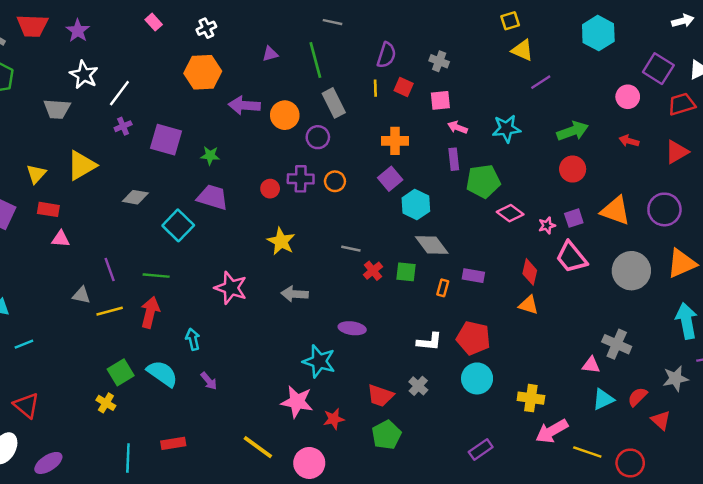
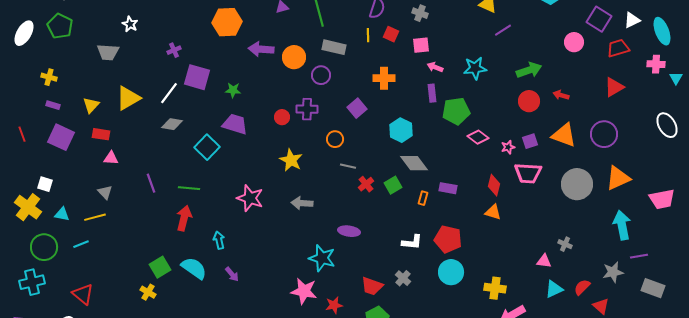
white star: (84, 75) -> (130, 24), size x0.7
white line: (119, 93) -> (169, 93), moved
gray rectangle: (334, 103) -> (334, 47), turned -50
purple cross: (123, 126) -> (174, 50), moved
red arrow: (629, 141) -> (561, 95), moved
purple square: (390, 179) -> (357, 108), moved
orange circle: (335, 181) -> (335, 139), moved
pink trapezoid: (571, 257) -> (528, 173), turned -48
green square: (406, 272) -> (393, 185), turned -36
gray triangle: (81, 295) -> (105, 192), moved, turned 35
yellow line: (110, 311) -> (95, 217), moved
gray cross: (617, 344) -> (565, 244), size x0.6

